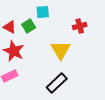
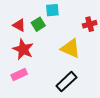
yellow triangle: (61, 50) -> (70, 48), turned -35

